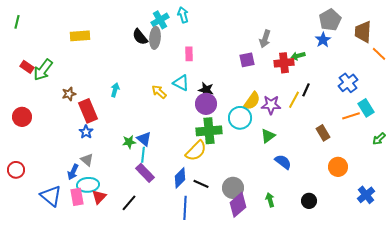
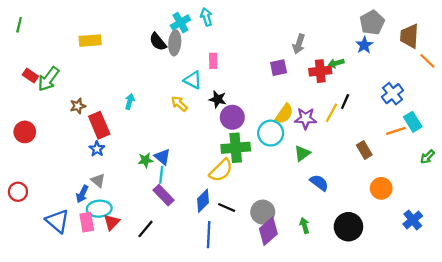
cyan triangle: (181, 83) -> (193, 80), moved
black star: (206, 90) -> (218, 99), moved
black circle: (309, 201) -> (348, 227), size x1.6

